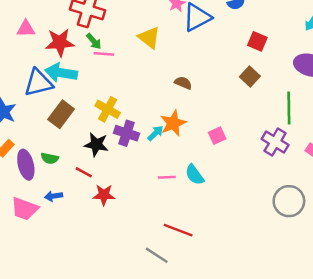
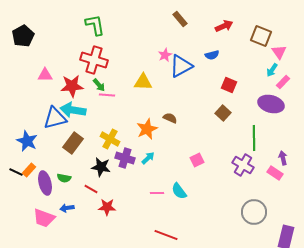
yellow triangle: (149, 37) -> (143, 82), turned -36
orange star: (173, 123) -> (147, 129), moved

